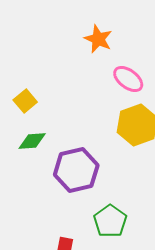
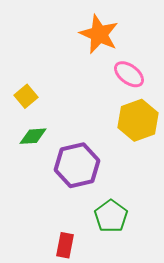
orange star: (98, 39) -> (99, 34), size x1.4

